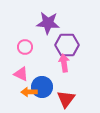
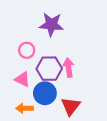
purple hexagon: (67, 45) -> (49, 69), moved
orange arrow: (29, 92) -> (25, 108), moved

